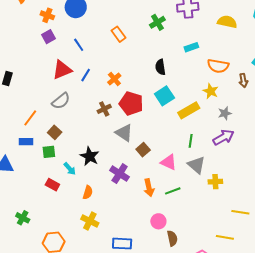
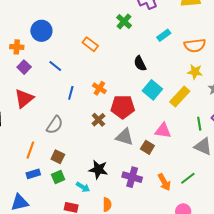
red triangle: (62, 70) -> (24, 98), moved
green line: (191, 141) -> (199, 124), moved
pink triangle: (169, 162) -> (163, 131), moved

